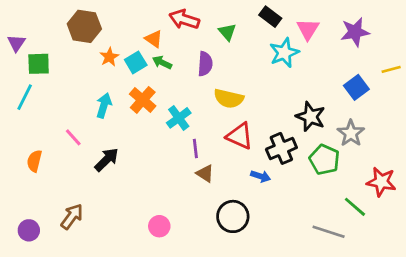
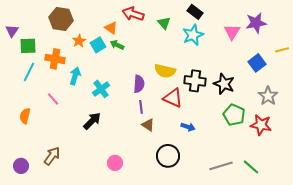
pink triangle: (308, 29) -> (232, 32), moved
cyan star: (284, 53) -> (193, 35), moved
purple semicircle: (205, 64) -> (139, 84), moved
cyan line: (25, 97) -> (29, 72), moved
orange cross: (143, 100) -> (55, 59), moved, turned -30
cyan cross: (179, 118) -> (101, 89), moved
gray star: (351, 133) -> (268, 96), moved
black cross: (281, 148) -> (195, 81), moved, turned 30
black arrow: (107, 160) -> (92, 121), moved
red star: (381, 182) -> (261, 125), moved
green line: (355, 207) -> (251, 167), moved
gray line: (329, 232) -> (221, 166), moved, turned -35

